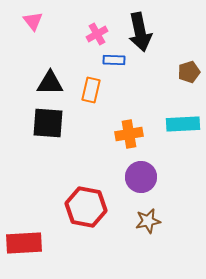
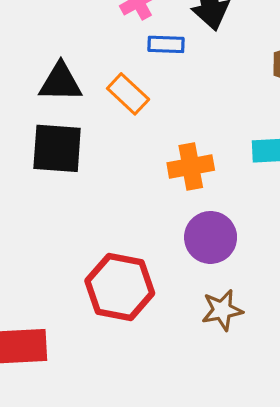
orange rectangle: (91, 90) -> (128, 94), turned -60

